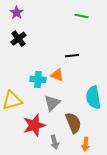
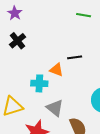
orange triangle: (57, 75) -> (56, 70), moved
gray triangle: (52, 103) -> (55, 108), turned -36

